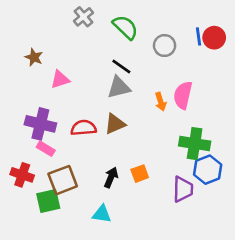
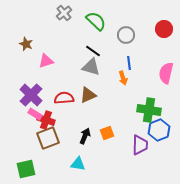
blue line: (198, 36) -> (129, 63), moved
gray triangle: (119, 87) -> (91, 67), turned 30
pink semicircle: (183, 95) -> (166, 73), moved
purple cross: (40, 124) -> (31, 95), turned 30
red cross: (22, 175) -> (46, 120), moved
green square: (48, 201) -> (26, 169), moved

